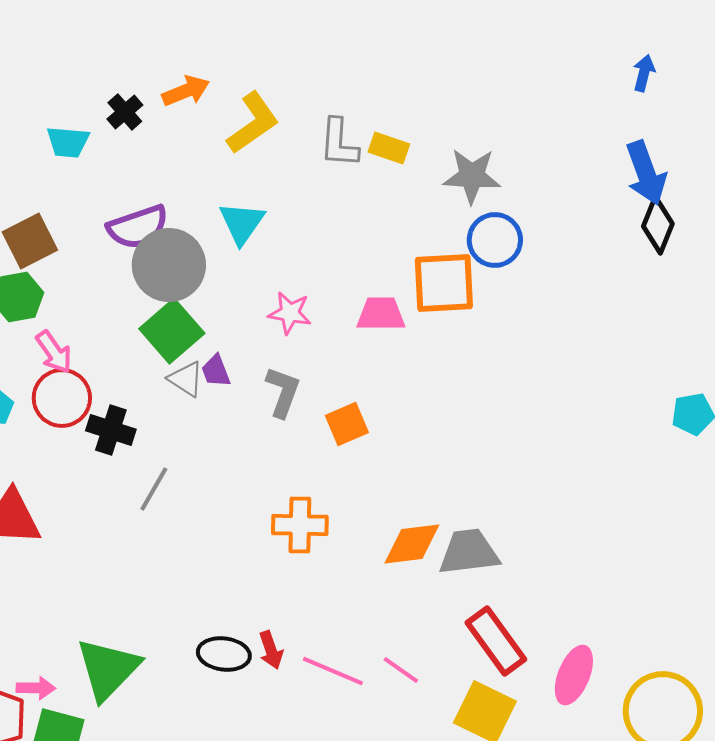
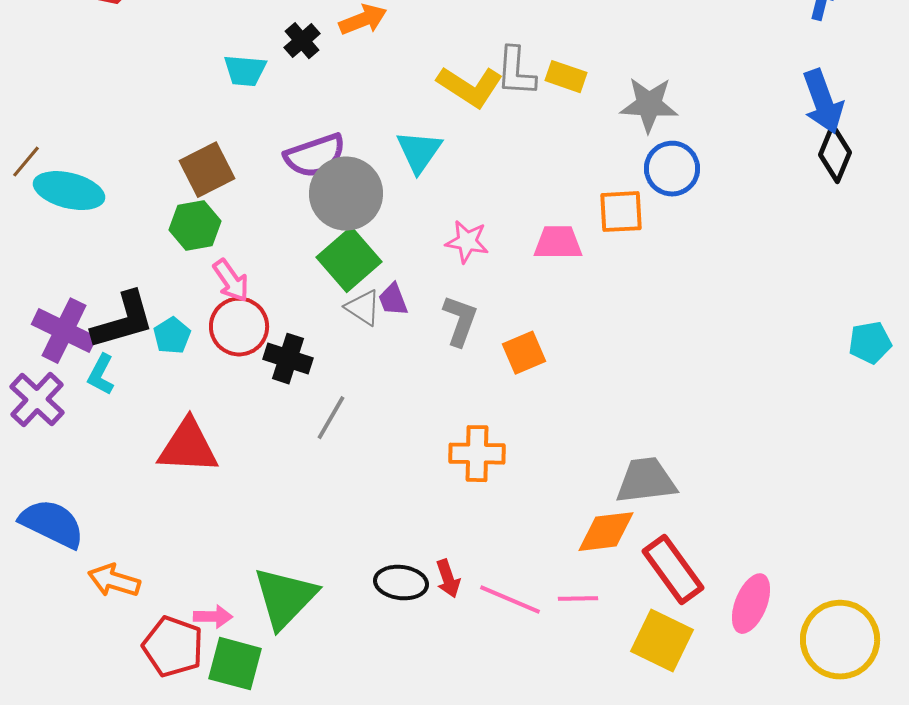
yellow L-shape: (253, 123) -> (470, 87), moved, turned 68
orange square: (444, 283) -> (621, 212), size x0.7
orange diamond: (412, 544) -> (606, 532), moved
pink line: (401, 670) -> (578, 599), turned -36

